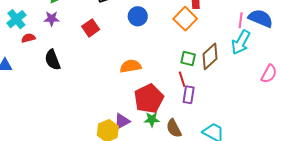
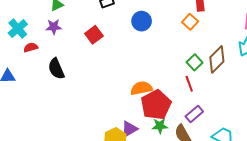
orange square: (185, 19) -> (190, 22), size x0.7
green square: (188, 59) -> (195, 62), turned 35
orange semicircle: (131, 66) -> (141, 88), moved
purple rectangle: (189, 95) -> (194, 114), moved, turned 42

